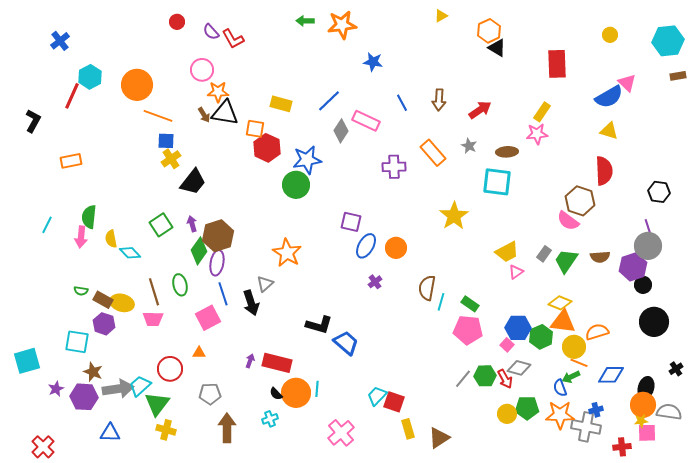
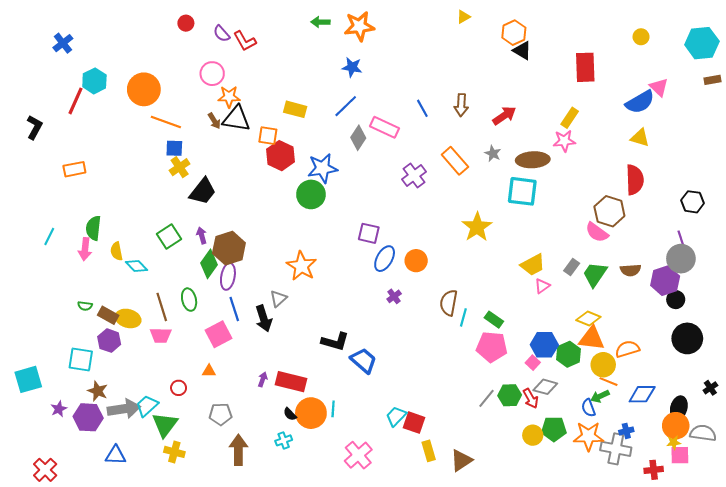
blue star: (373, 62) -> (352, 67), moved
brown ellipse: (507, 152) -> (533, 160), size x1.4
purple cross: (394, 167) -> (414, 176), turned -35
red circle: (170, 369) -> (179, 388), size x0.6

